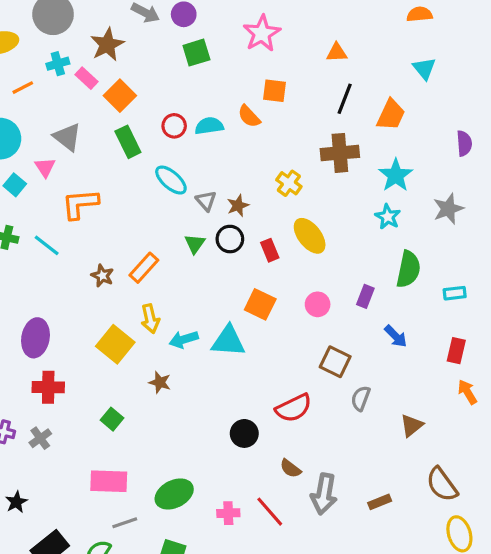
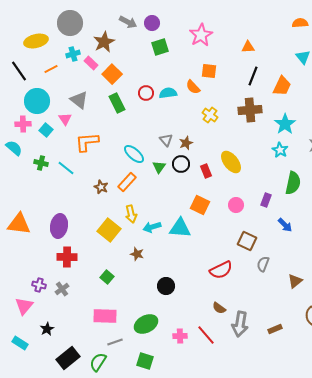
cyan ellipse: (171, 180) -> (134, 154), moved
yellow cross: (289, 183) -> (210, 115), moved
black circle: (244, 433) -> (166, 286), moved

